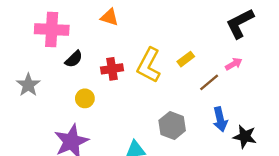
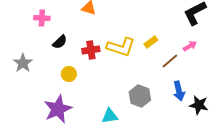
pink cross: (52, 30) -> (42, 18), size x0.6
yellow L-shape: (149, 65) -> (121, 47), turned -100

